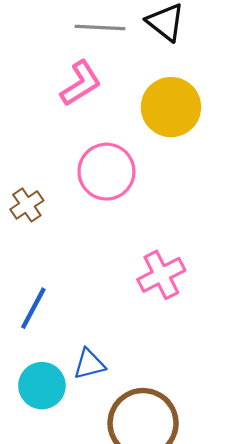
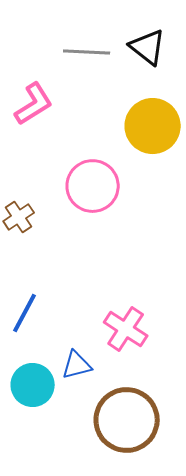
pink L-shape: (81, 83) -> (34, 104), moved
pink cross: (161, 275) -> (126, 329), moved, turned -30

